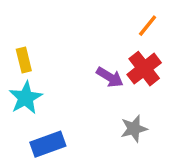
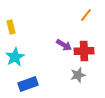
yellow rectangle: (24, 60) -> (11, 27), moved
red cross: (144, 69) -> (84, 51), moved, turned 36

